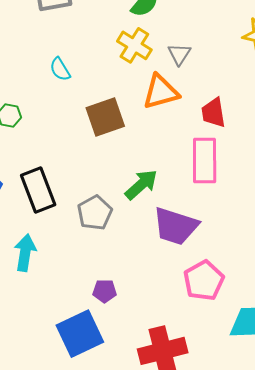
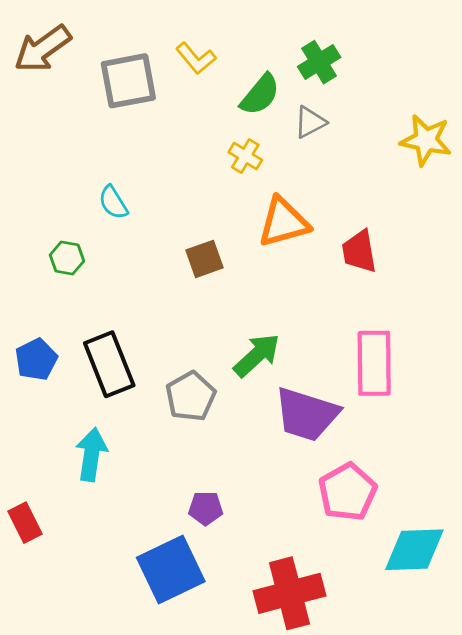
yellow cross: (134, 45) -> (245, 156), size x0.7
gray triangle: (179, 54) -> (310, 122), moved, turned 30
cyan semicircle: (60, 69) -> (113, 202), moved
brown square: (105, 117) -> (204, 259), size x0.7
pink rectangle: (205, 161) -> (374, 363), moved

